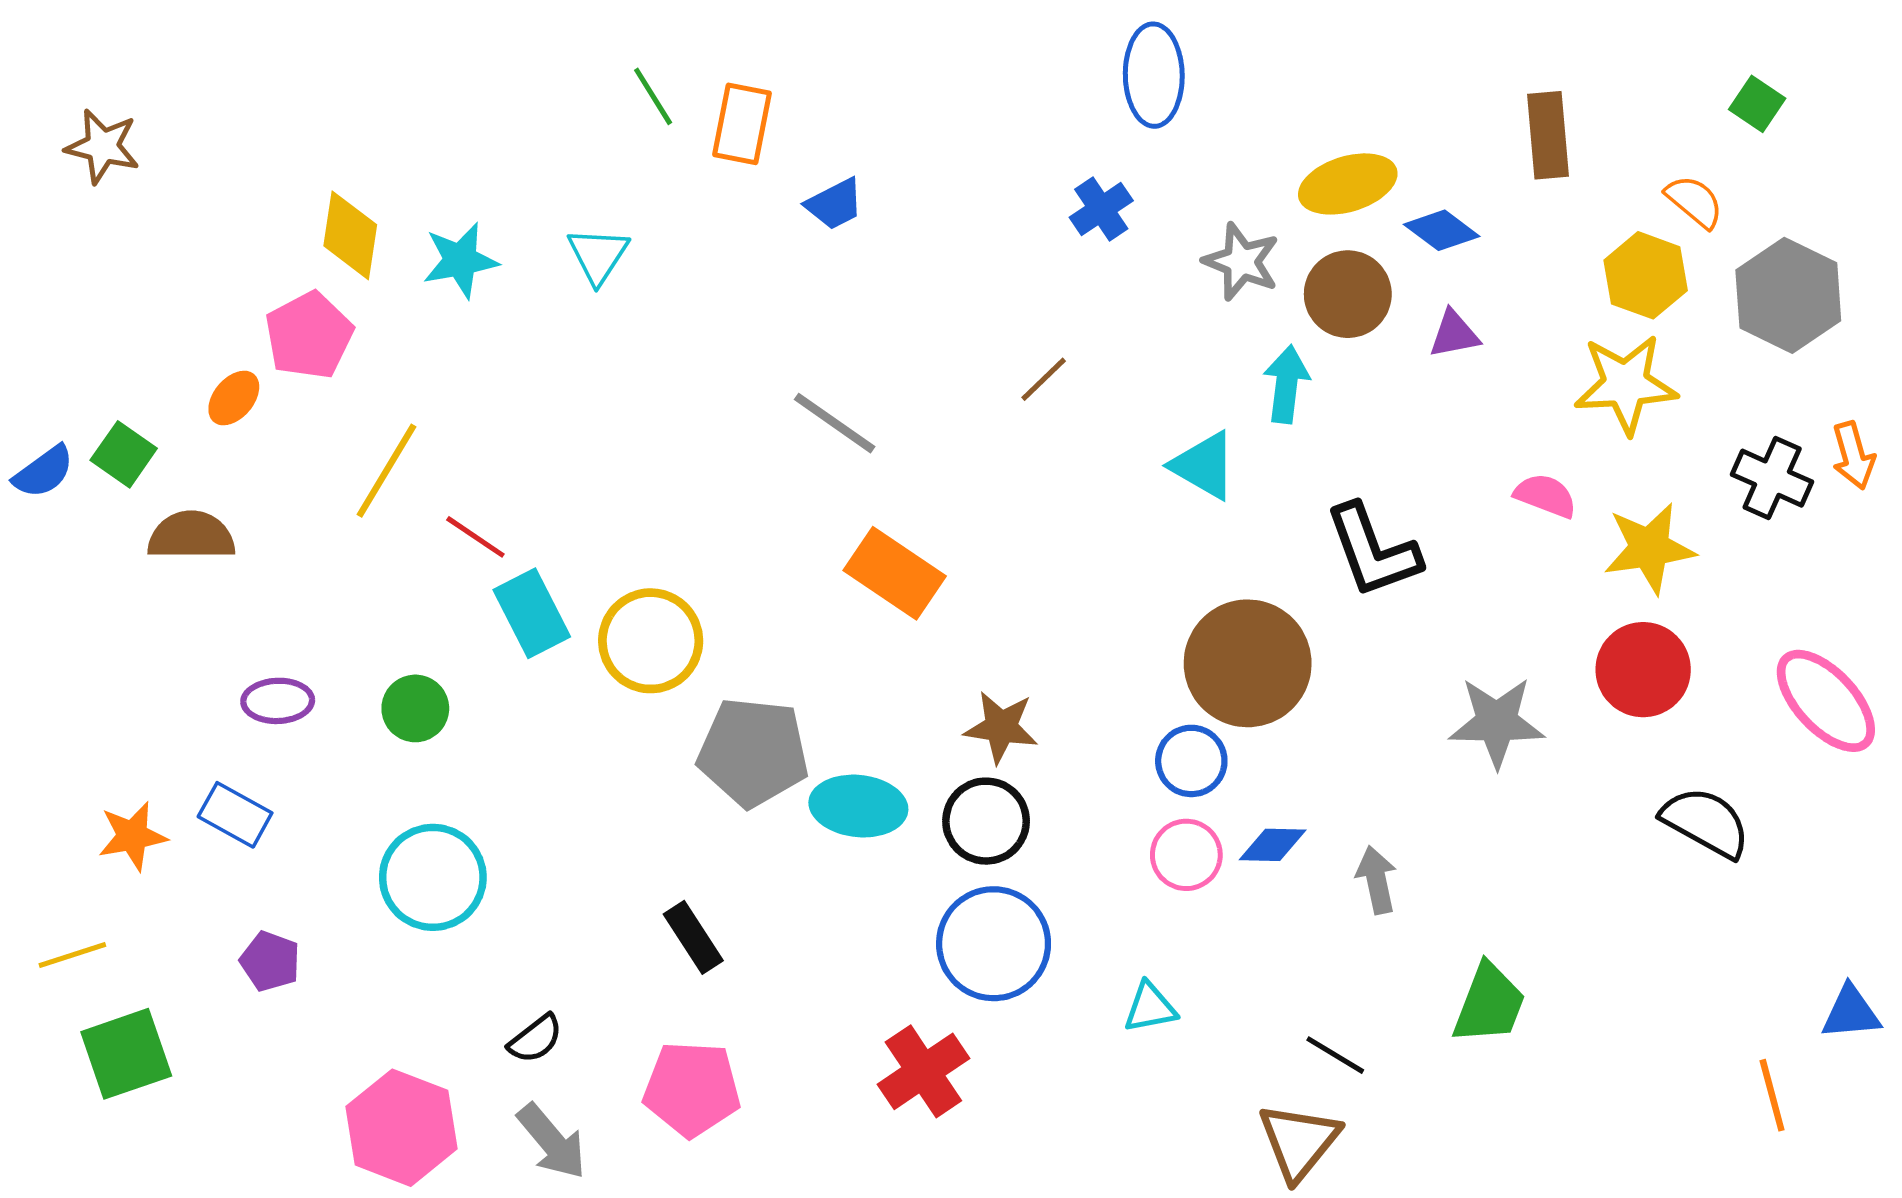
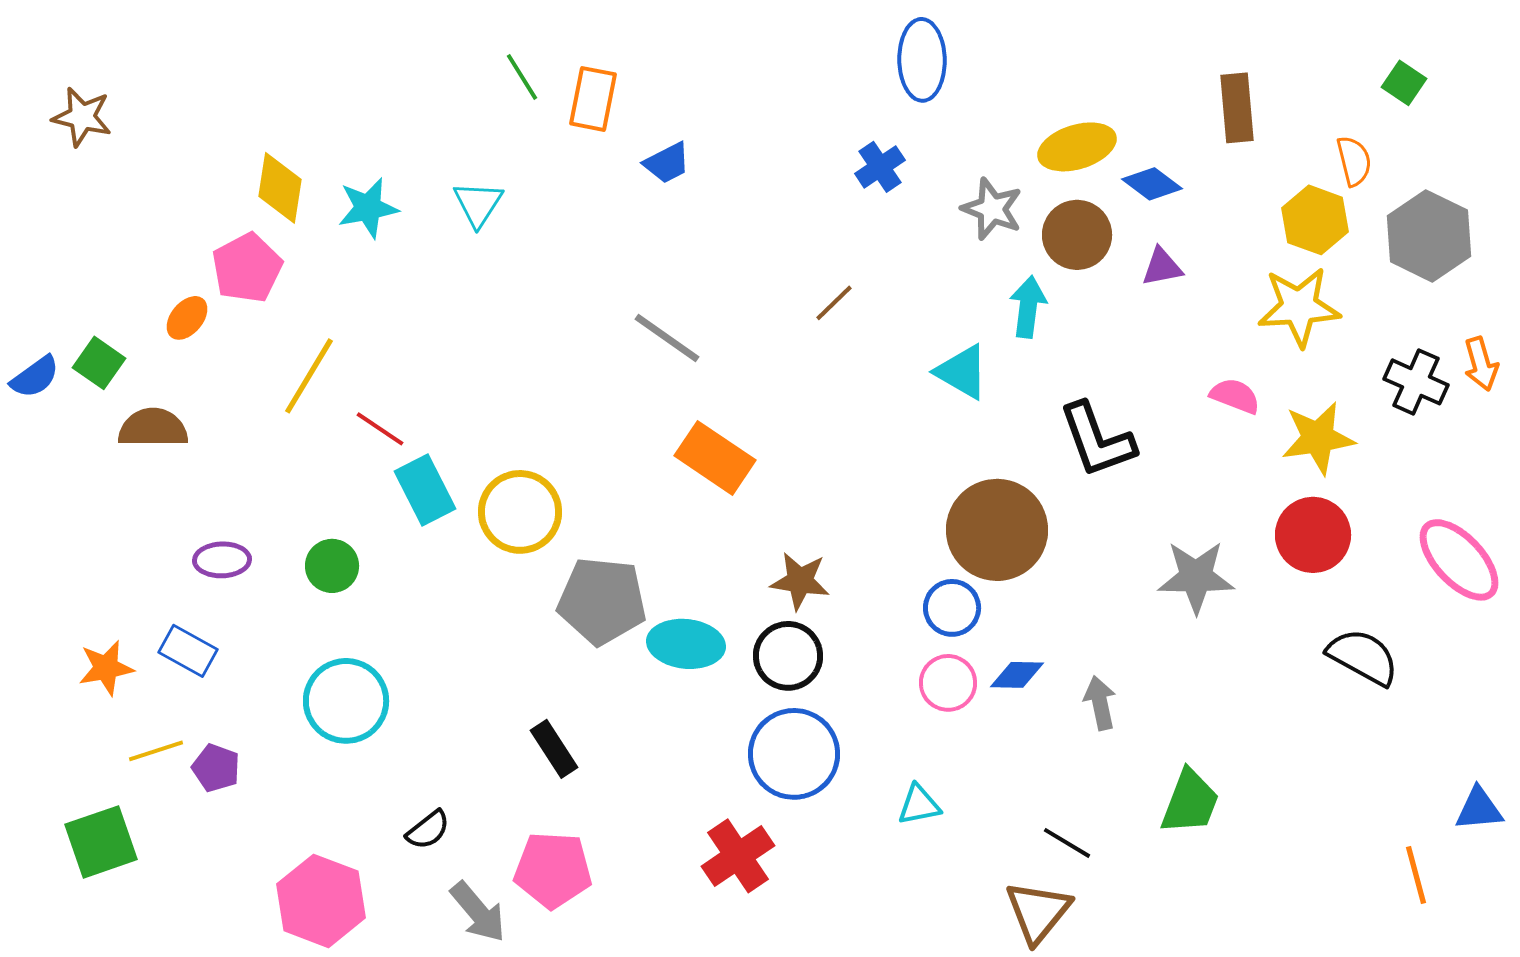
orange semicircle: (1694, 202) -> (1354, 161), turned 36
yellow line: (72, 955) -> (156, 751), moved
gray arrow: (552, 1141) -> (478, 912), moved

